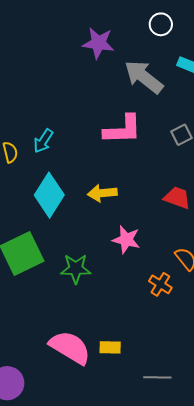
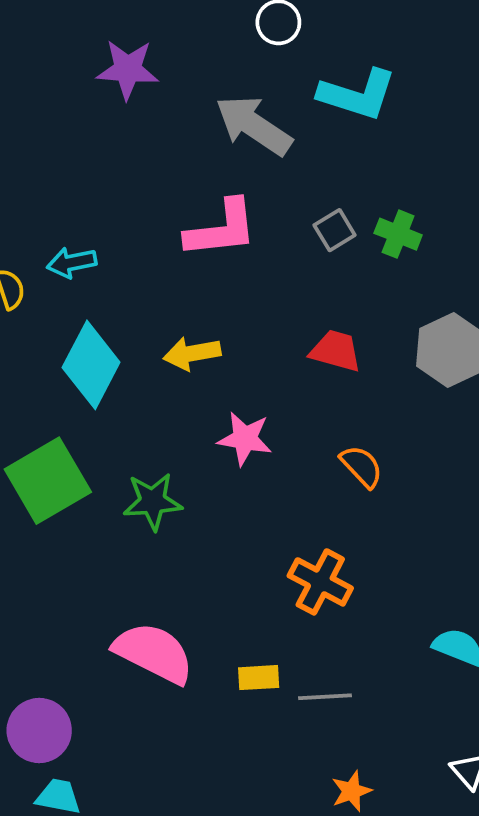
purple star: (98, 43) -> (128, 69), moved
cyan arrow: (43, 141) -> (72, 263), turned 50
orange cross: (160, 284) -> (320, 582), moved, size x1.4
yellow rectangle: (110, 347) -> (259, 678), moved

